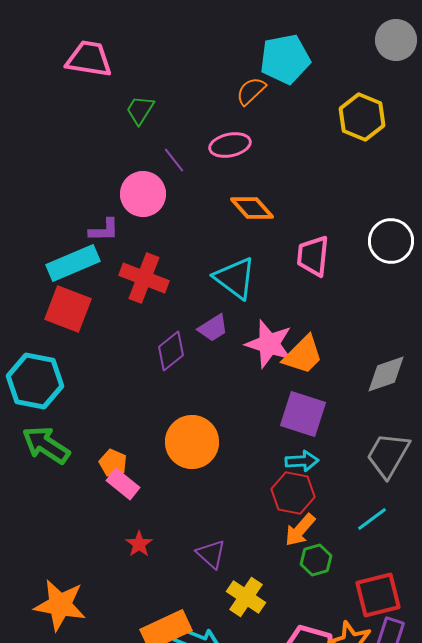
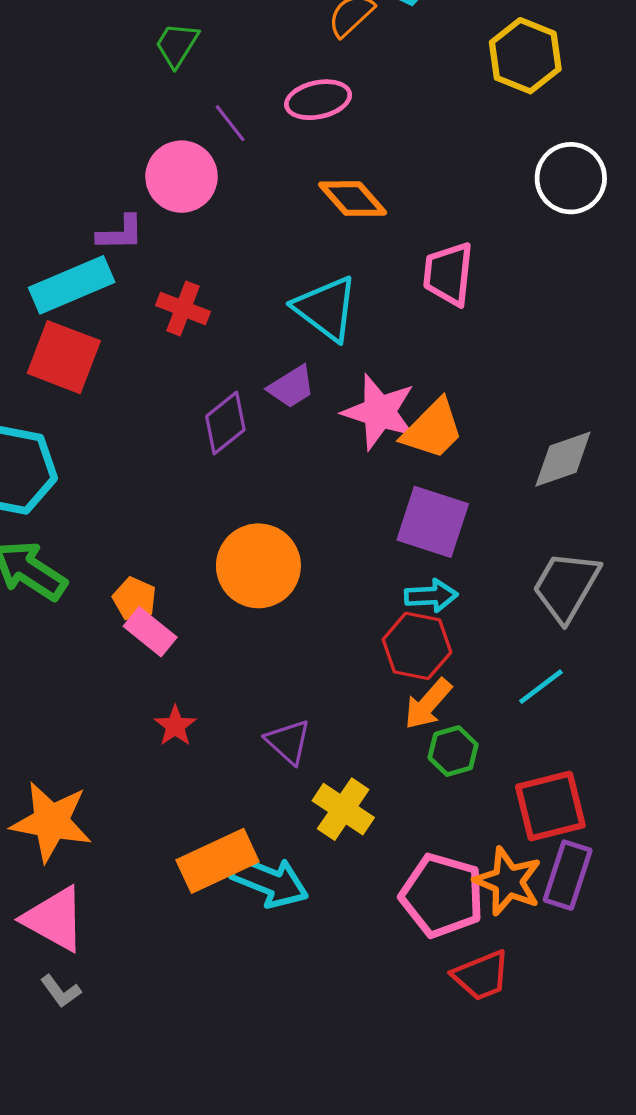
white circle: (391, 241) -> (571, 178), moved
red cross: (144, 278) -> (183, 308), size x0.7

